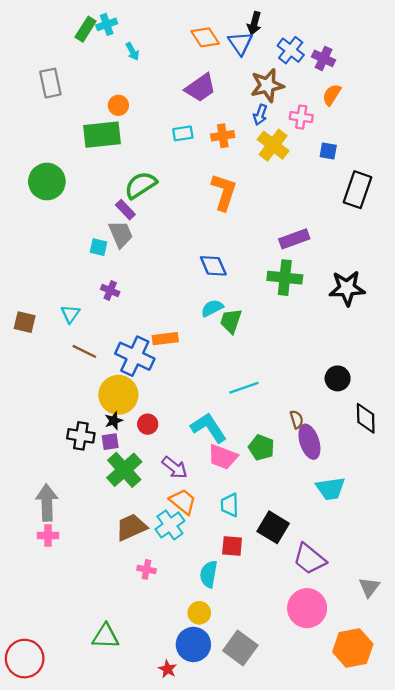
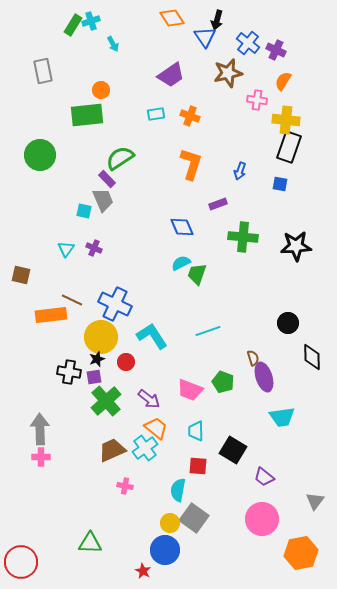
orange diamond: (205, 37) -> (172, 18), moved
blue arrow: (260, 115) -> (240, 171), moved
orange cross: (223, 136) -> (190, 116), turned 30
yellow cross: (273, 145) -> (286, 120), moved, turned -32
blue square: (328, 151) -> (280, 184), moved
black rectangle: (357, 190) -> (289, 147), moved
purple rectangle: (294, 239) -> (218, 204), moved, size x0.7
cyan triangle: (70, 314) -> (66, 249), moved
orange rectangle: (165, 339) -> (51, 315), moved, size x1.4
cyan L-shape: (209, 428) -> (152, 336), moved
purple trapezoid: (309, 559) -> (264, 477), size x0.7
gray square: (240, 648) -> (194, 518), moved

